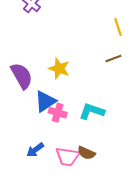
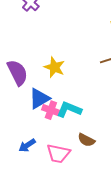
cyan L-shape: (92, 111) -> (69, 110), moved
brown semicircle: (86, 153) -> (86, 140), moved

